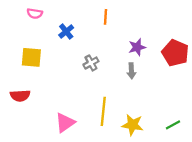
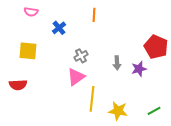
purple star: (137, 47) -> (139, 69), moved
pink triangle: (65, 123) -> (76, 77), moved

